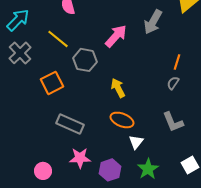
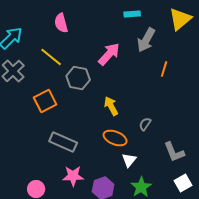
orange line: (177, 62) -> (164, 69), moved
gray semicircle: (173, 83) -> (145, 124), moved
gray L-shape: (173, 122) -> (174, 152), moved

